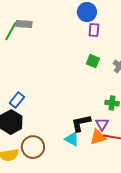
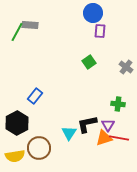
green square: (93, 61) -> (89, 62), moved, turned 32
blue rectangle: (17, 100) -> (35, 96), moved
cyan triangle: (72, 139) -> (69, 133), moved, turned 35

